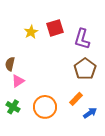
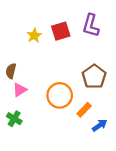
purple L-shape: (82, 39) -> (91, 26), moved
orange circle: (45, 107) -> (60, 95), moved

